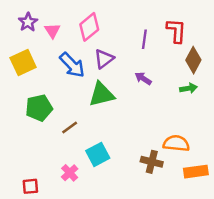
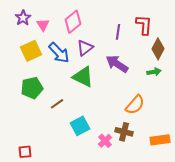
yellow square: (23, 63) -> (31, 51), moved
purple arrow: (143, 78) -> (117, 64), size x1.6
green triangle: (101, 94) -> (83, 77), turned 40
orange semicircle: (176, 143) -> (135, 105), moved, turned 125
pink cross: (70, 173) -> (105, 141), moved

